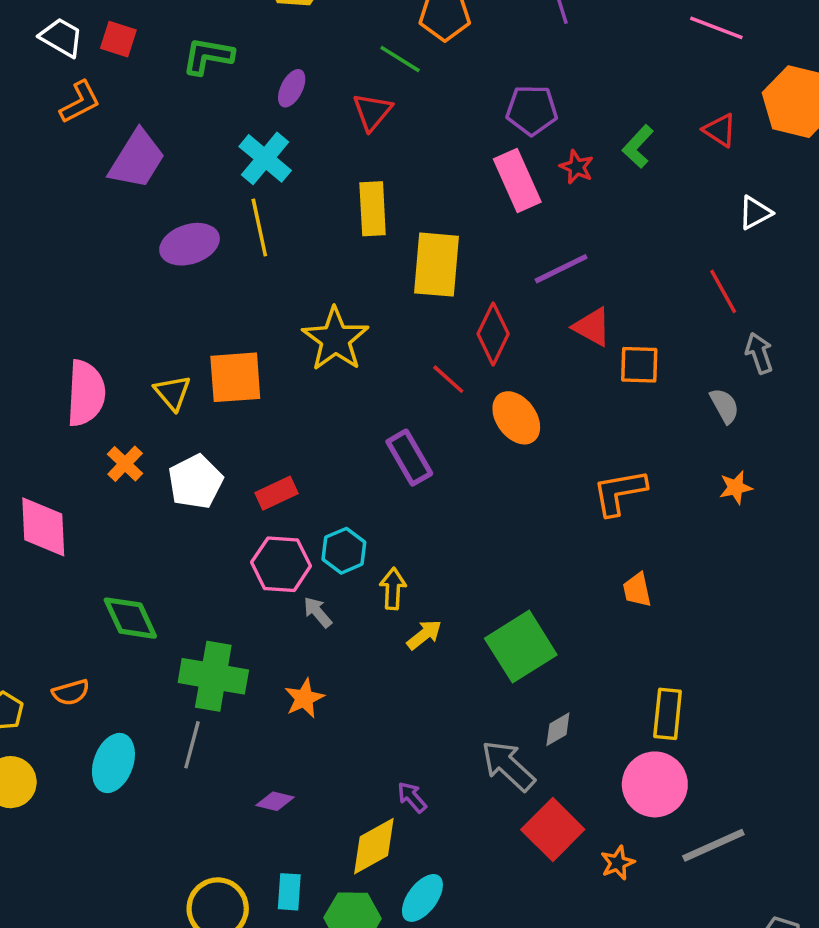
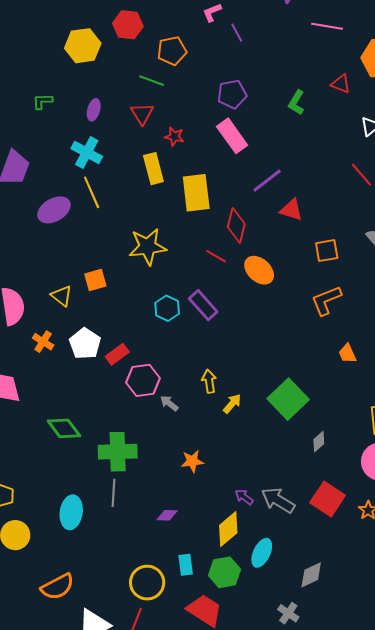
green L-shape: (208, 56) -> (43, 101), size x0.7
red star: (577, 167) -> (174, 137), moved
yellow star: (335, 339) -> (148, 247), turned -30
orange square: (639, 365) -> (327, 251), moved
orange square: (235, 377) -> (95, 280), size x0.7
red rectangle: (277, 493) -> (117, 354), moved
cyan hexagon: (344, 551) -> (167, 308), moved
orange semicircle: (71, 692) -> (58, 587), moved, size x1.6
orange star: (304, 698) -> (192, 461), moved, turned 30
gray arrow: (508, 766) -> (278, 500), moved

